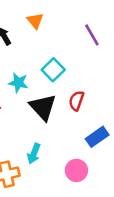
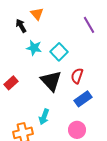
orange triangle: (35, 21) -> (37, 14), moved
cyan star: (18, 83) -> (34, 48), moved
blue rectangle: (97, 137) -> (83, 99), moved

